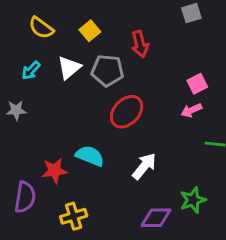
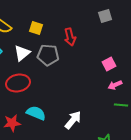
yellow square: (90, 31) -> (36, 28), turned -32
pink arrow: (191, 110) -> (115, 85), moved
red ellipse: (127, 112) -> (18, 83), moved, turned 35

